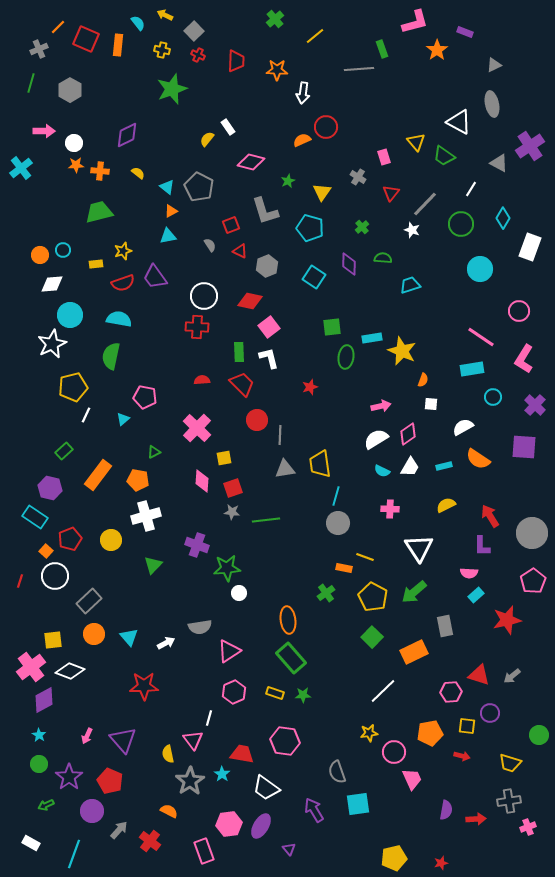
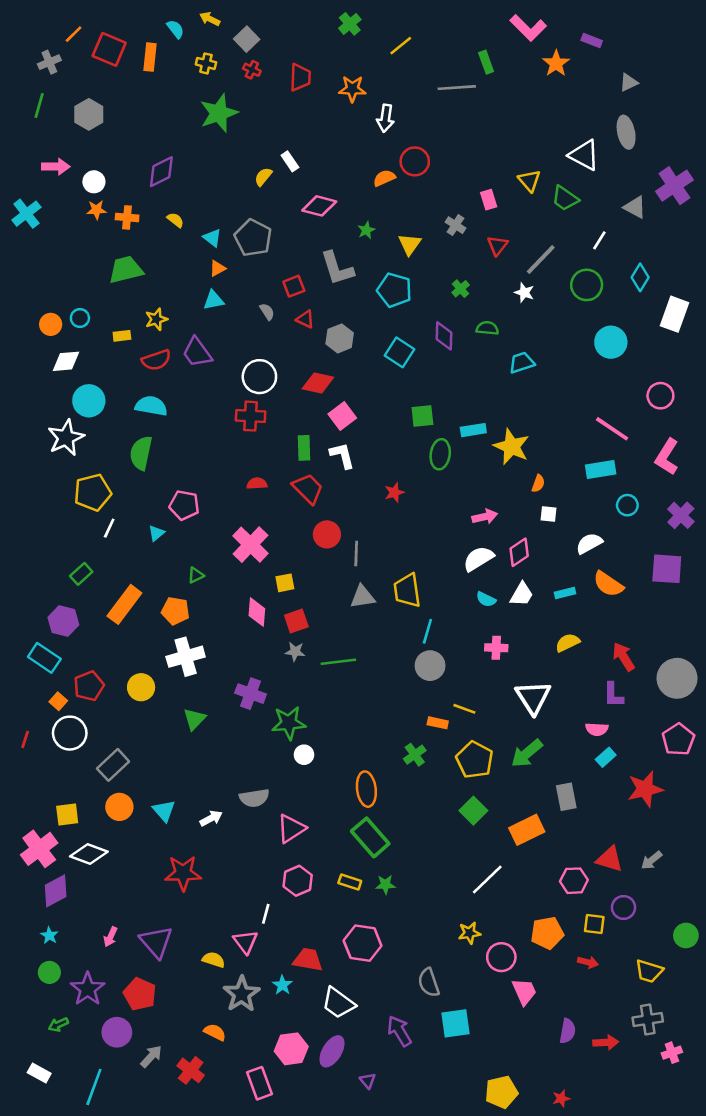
pink L-shape: (415, 22) -> (528, 28), turned 60
yellow semicircle: (168, 754) -> (214, 960), turned 120

